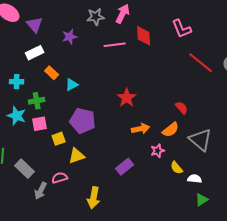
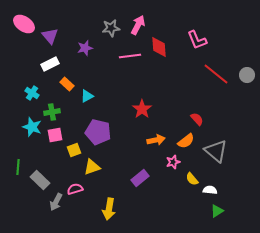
cyan cross: (17, 82) -> (32, 93), turned 32

